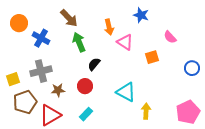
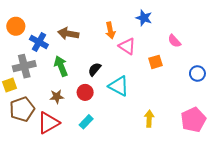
brown arrow: (69, 18) -> (68, 34), moved, turned 144
green arrow: (79, 42) -> (61, 66), moved
gray cross: (41, 71) -> (24, 66), moved
cyan triangle: (126, 92) -> (119, 86), moved

